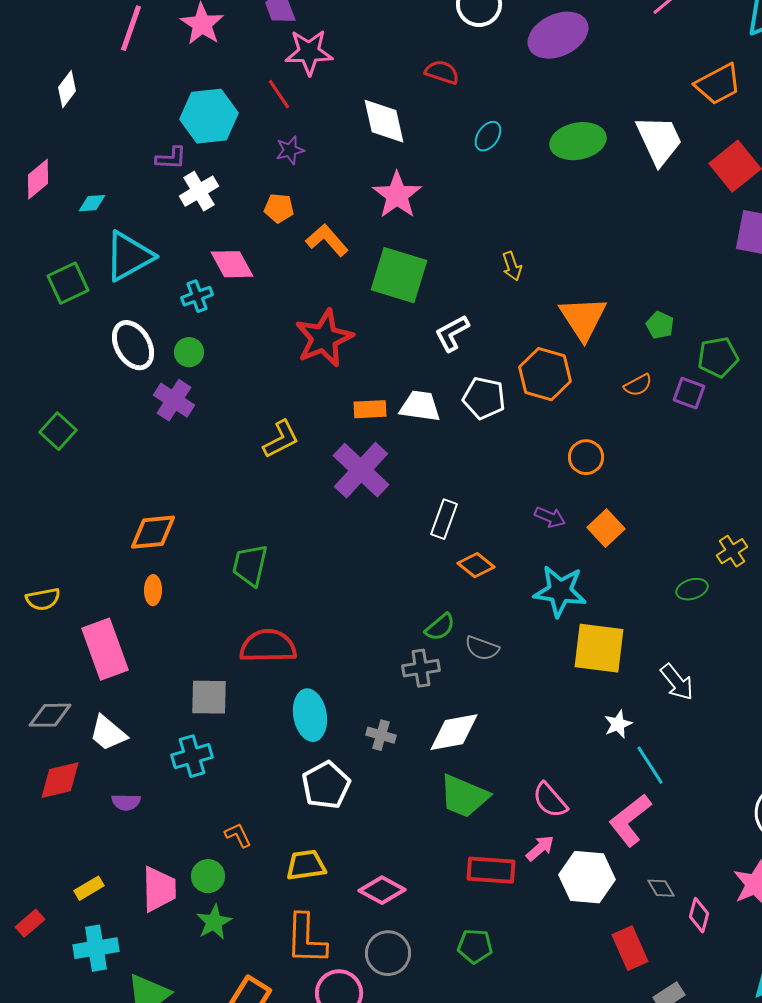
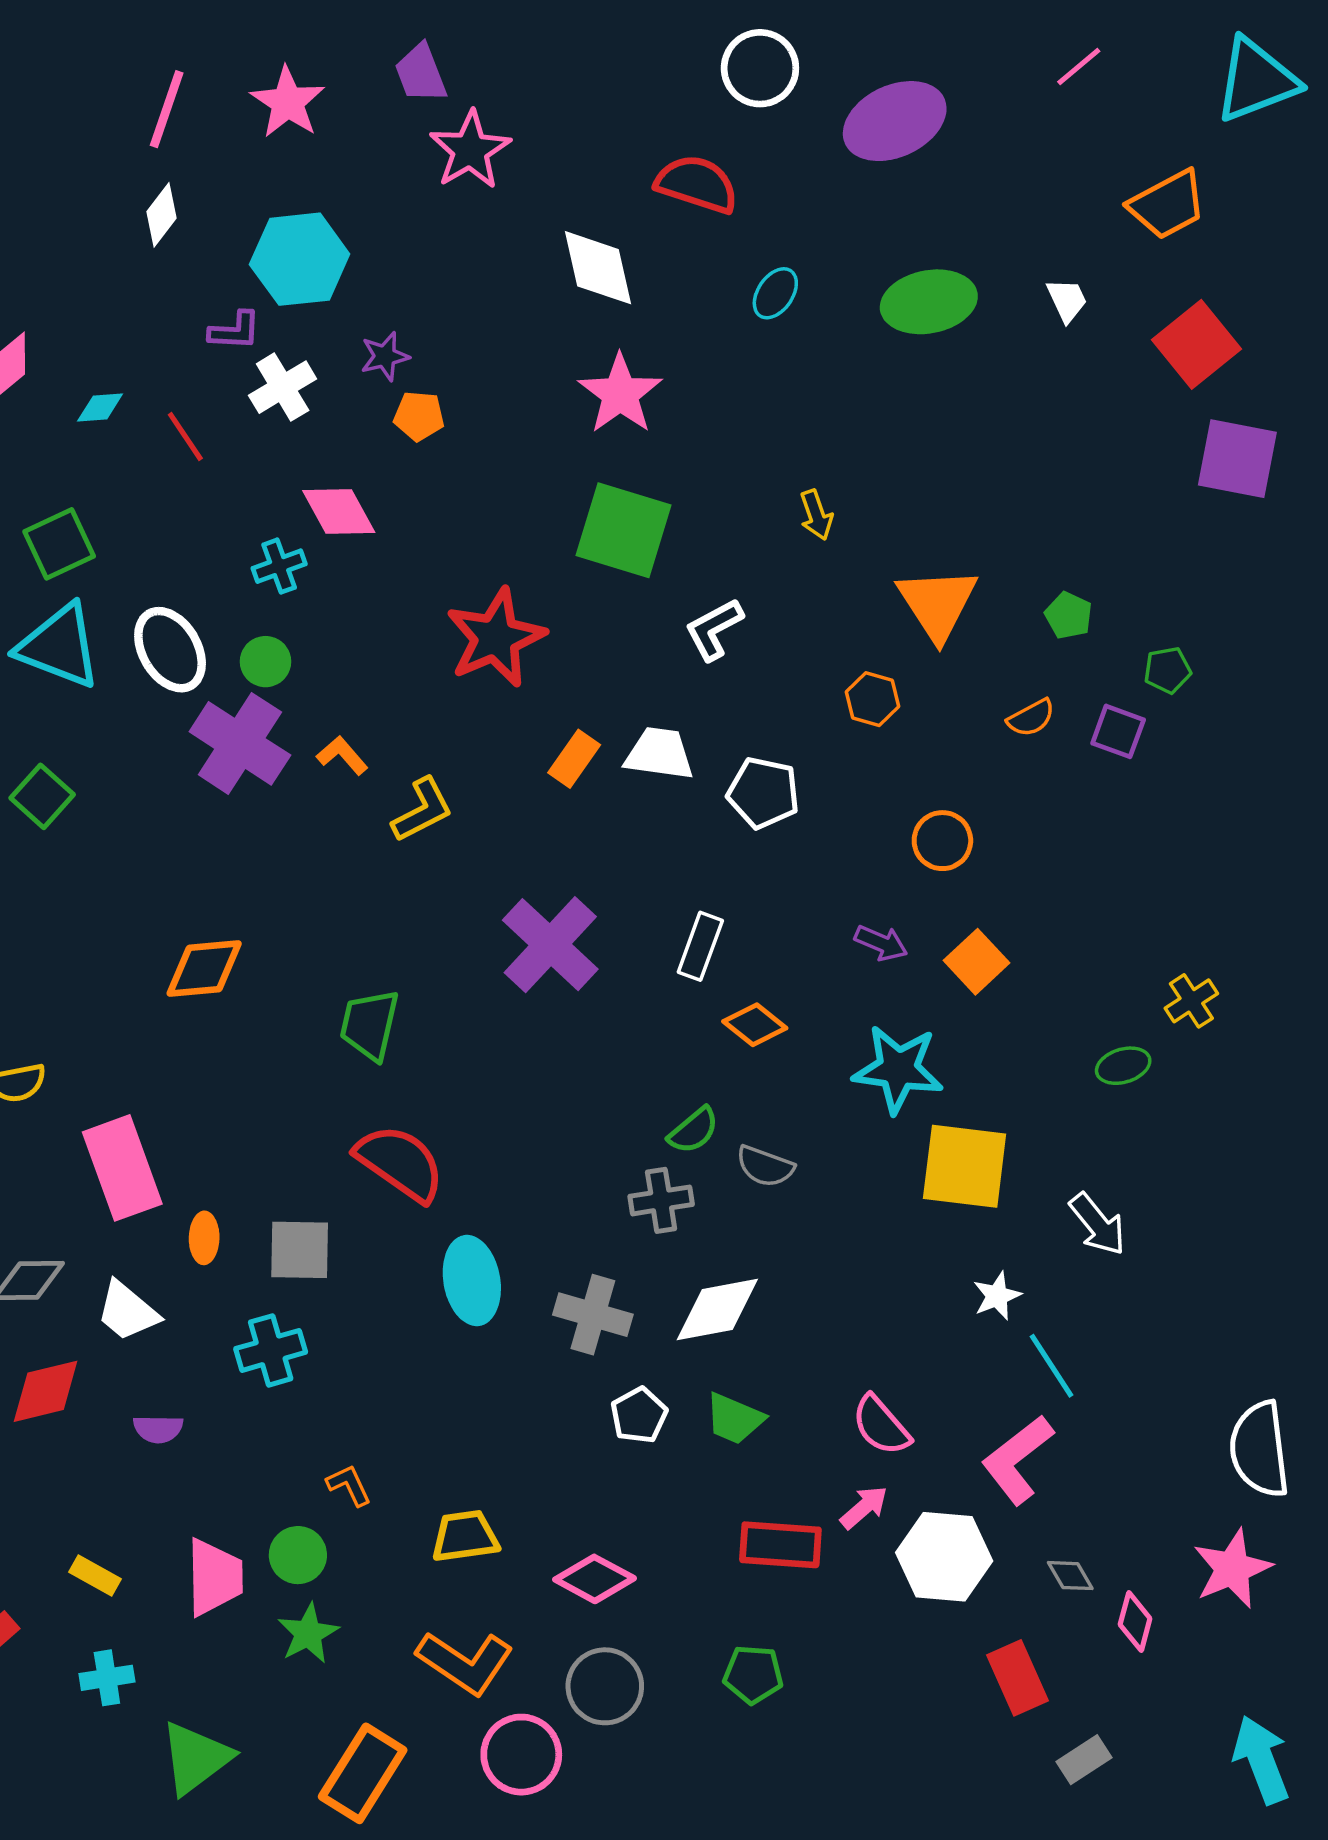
pink star: (309, 52) -> (470, 150), turned -30
red semicircle: (442, 72) -> (697, 184), size x1.4
white diamond: (67, 89) -> (161, 215), moved
red line: (279, 94) -> (185, 437), moved
white trapezoid: (659, 140) -> (1067, 300), size x0.5
purple star: (290, 150) -> (385, 356), moved
orange L-shape: (327, 240) -> (342, 755), moved, size x0.7
cyan triangle: (129, 256) -> (59, 646), moved, turned 50
green pentagon: (718, 357) -> (1167, 670), size x0.7
orange hexagon: (545, 374) -> (873, 699), size x0.6
white pentagon: (484, 398) -> (763, 793), moved
purple cross: (174, 400) -> (240, 743), size x1.4
orange rectangle: (370, 409) -> (574, 759), turned -52
purple cross: (361, 470) -> (550, 945), moved
orange ellipse: (153, 590) -> (204, 1238), moved
red semicircle: (268, 646) -> (400, 1163), turned 36
gray cross: (381, 735) -> (593, 1315), size x1.5
white pentagon: (326, 785) -> (639, 1415), moved, size x0.7
green trapezoid: (464, 796) -> (734, 1419), size x0.7
yellow rectangle: (89, 888) -> (95, 1576), turned 60
orange L-shape: (306, 939) -> (465, 1662), turned -58
cyan cross: (96, 948) -> (107, 1678), size x0.7

